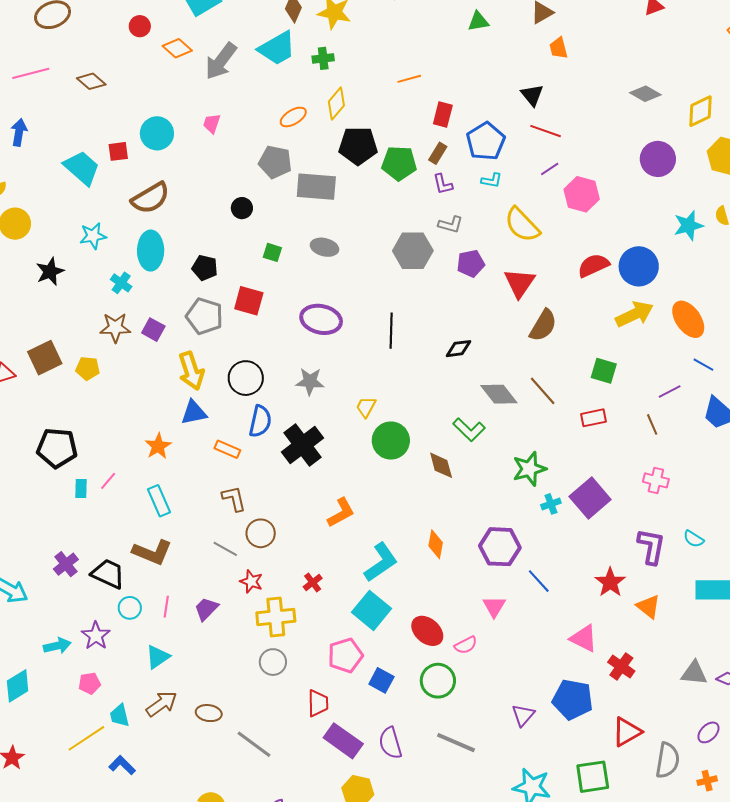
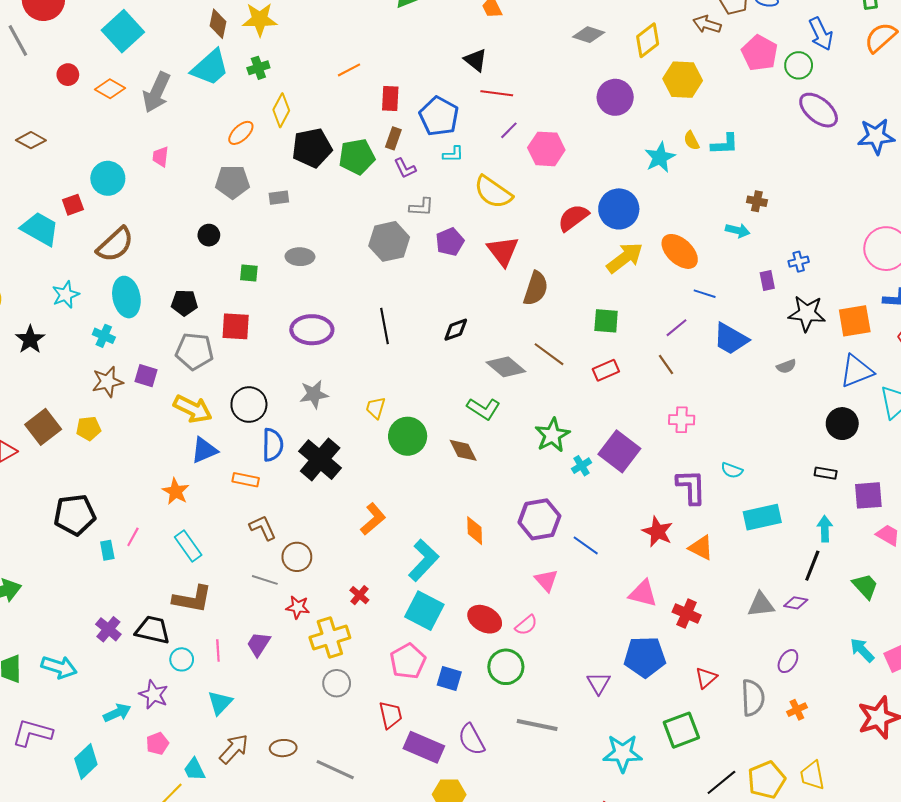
gray rectangle: (316, 187) -> (279, 198), size x0.5
yellow arrow: (191, 371) -> (193, 409), turned -33
red triangle: (627, 732) -> (706, 678), size x0.7

